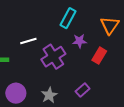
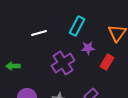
white line: (28, 41) -> (39, 33), moved

